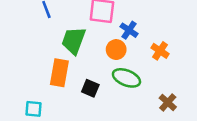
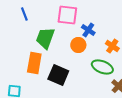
green ellipse: (126, 78) -> (102, 67), moved
black square: (90, 88) -> (58, 75), size x1.5

